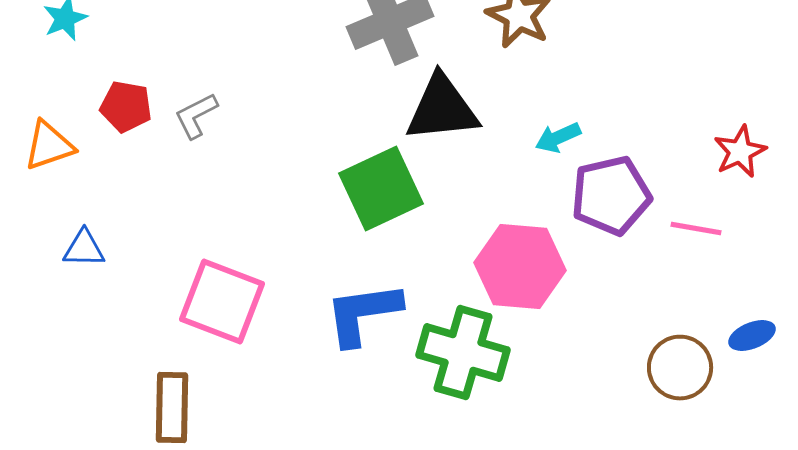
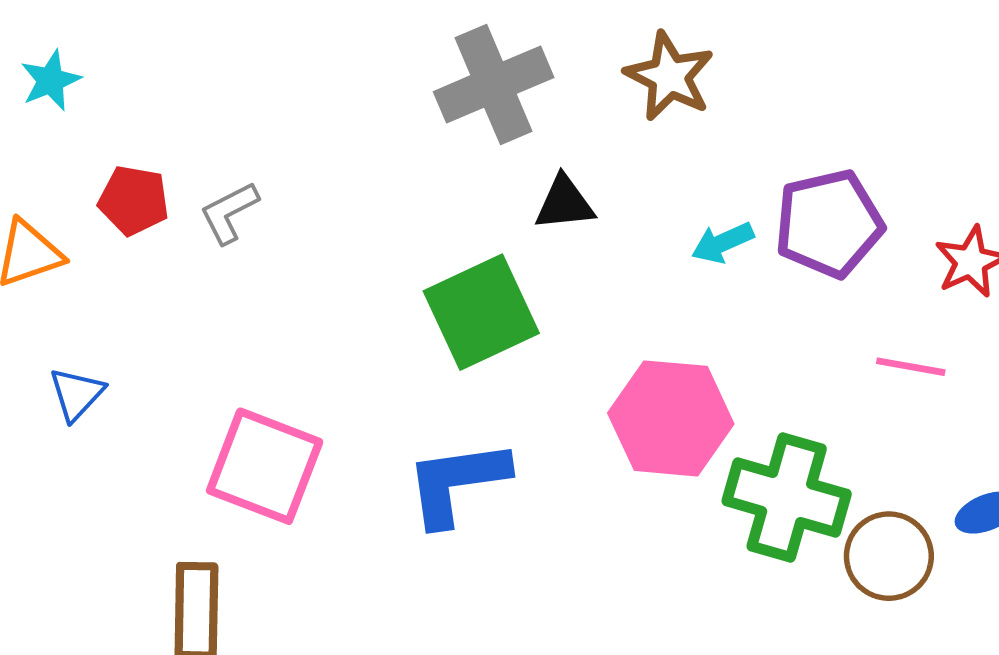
black triangle: (442, 108) -> (564, 203), size x0.6
purple pentagon: (611, 196) -> (829, 224), moved
blue triangle: (84, 248) -> (76, 394), turned -48
green cross: (463, 352) -> (787, 498), moved

